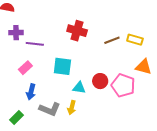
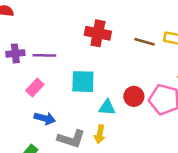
purple cross: (16, 33) -> (15, 53), moved
brown line: (112, 40) -> (144, 42), turned 42
blue arrow: (31, 92) -> (45, 118), turned -84

